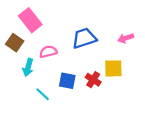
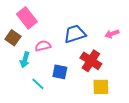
yellow square: (113, 68) -> (101, 87), moved
red cross: (93, 80) -> (91, 61), moved, size x1.5

